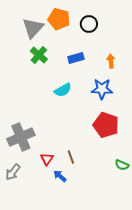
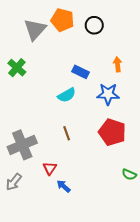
green cross: (39, 55) -> (17, 68), moved
blue rectangle: (76, 58) -> (80, 72), moved, turned 42
brown line: (71, 157) -> (67, 133), moved

